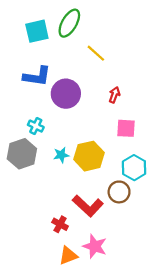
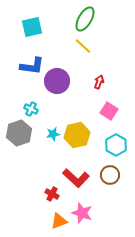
green ellipse: (69, 23) -> (85, 19), moved
pink square: (126, 128) -> (109, 111), turned 30
brown circle: (119, 192) -> (110, 175), moved

